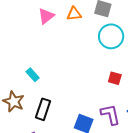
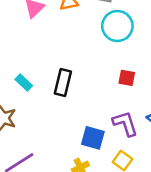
black rectangle: (43, 109) -> (63, 82), moved

